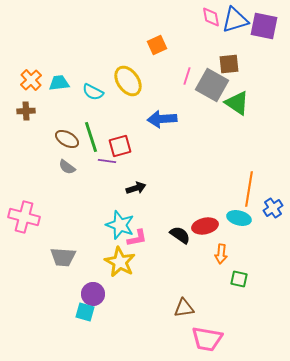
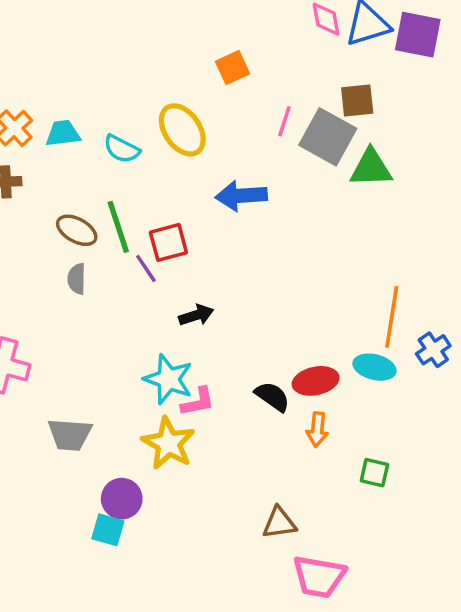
green triangle: (237, 103) -> (371, 168), turned -36
purple line: (107, 161) -> (146, 268), turned 48
gray semicircle: (67, 167) -> (77, 279), turned 54
orange arrow: (221, 254) -> (317, 429), moved

